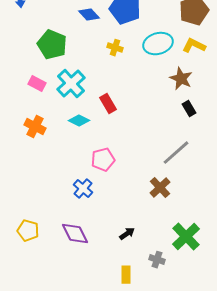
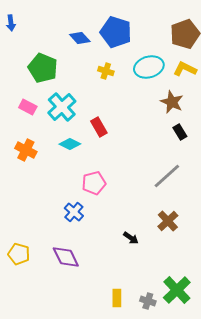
brown cross: (160, 188) -> (168, 221), moved
black arrow: (127, 234) -> (131, 238), moved, turned 70
green cross: (186, 237) -> (177, 290), moved
gray cross: (157, 260) -> (148, 301), moved

